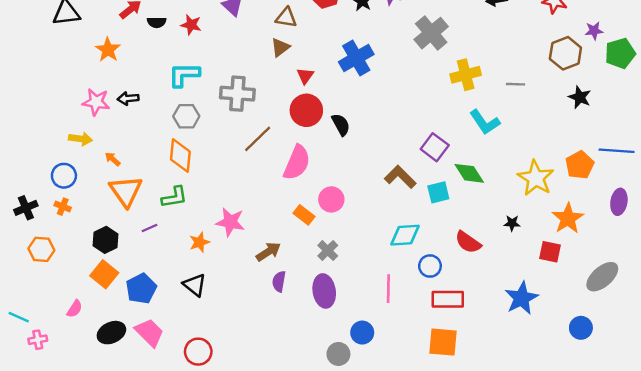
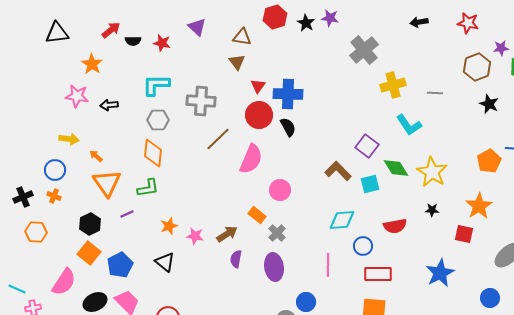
brown triangle: (280, 47) -> (237, 62), turned -30
blue cross: (356, 58) -> (288, 94), moved, turned 32
pink star: (96, 102) -> (77, 96), moved
yellow star: (536, 178) -> (432, 172), moved
orange rectangle: (304, 215) -> (257, 215), moved
pink star: (230, 222) -> (195, 236), moved, size x0.7
red semicircle: (468, 242) -> (395, 226), turned -45
pink semicircle: (75, 309) -> (64, 282), size x1.8

